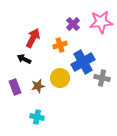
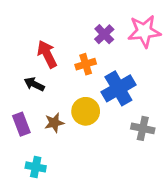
red arrow: (33, 38) -> (47, 54), turned -54
gray cross: (102, 78) -> (143, 128), moved
cyan cross: (37, 117) -> (36, 167), moved

